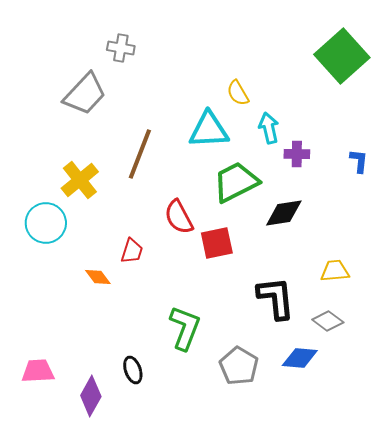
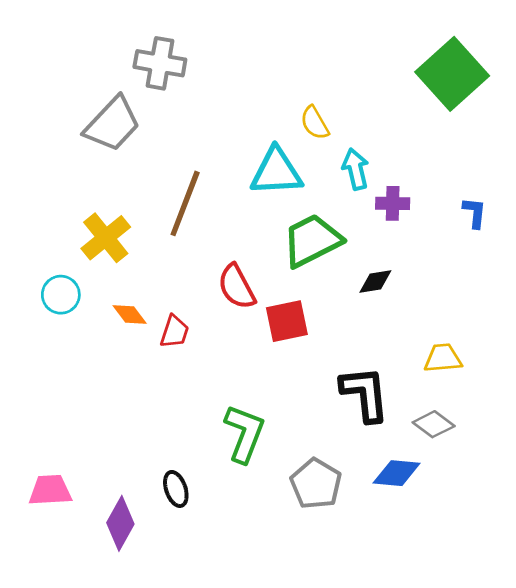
gray cross: (121, 48) -> (160, 63), size x1.4
black diamond: (284, 213) -> (375, 281), size x0.7
cyan circle: (46, 223) -> (61, 295), size x0.7
orange diamond: (98, 277) -> (130, 314), moved

